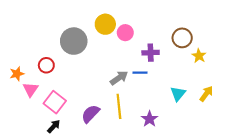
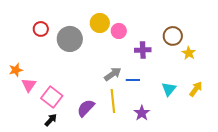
red circle: (46, 65) -> (41, 29), moved
blue line: (140, 73) -> (133, 80), moved

